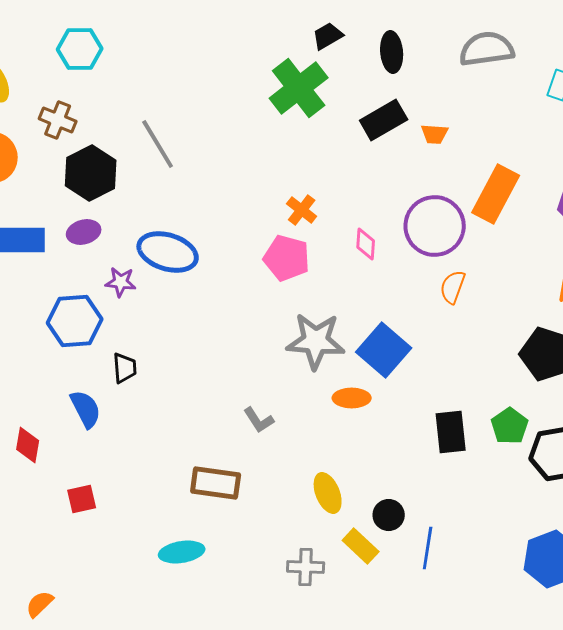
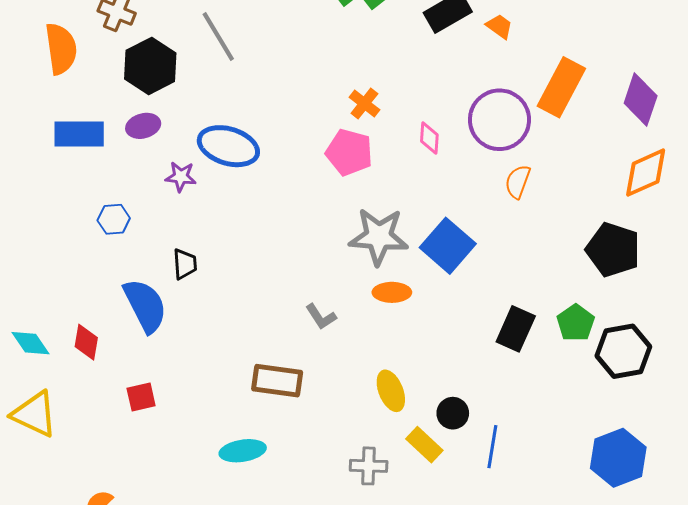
orange trapezoid: (435, 134) -> (499, 26), turned -148
blue hexagon: (75, 321) -> (114, 219), moved, size x0.6
orange ellipse: (352, 398) -> (392, 292), moved
blue semicircle: (86, 409) -> (145, 306), size x1.4
black rectangle: (451, 432) -> (516, 329), turned 30

